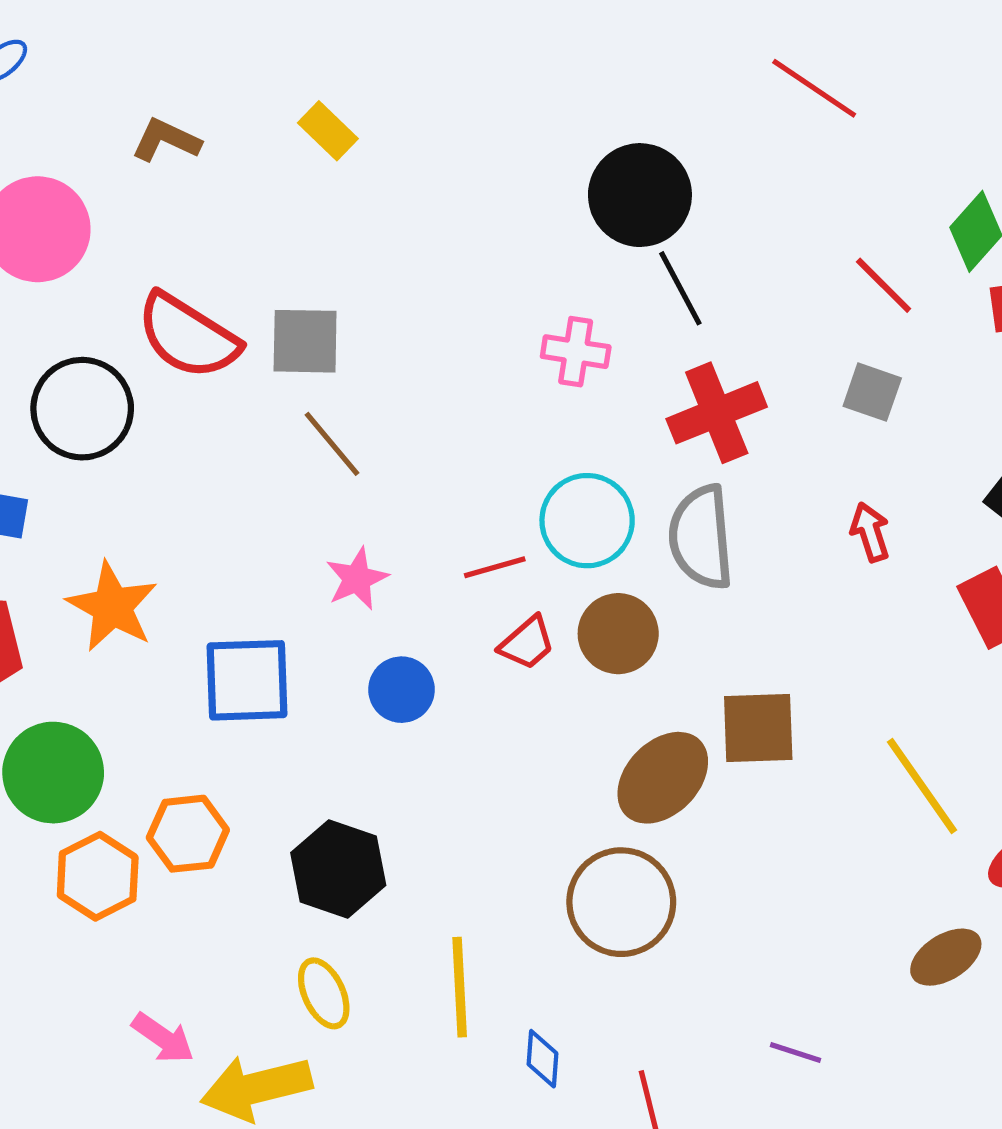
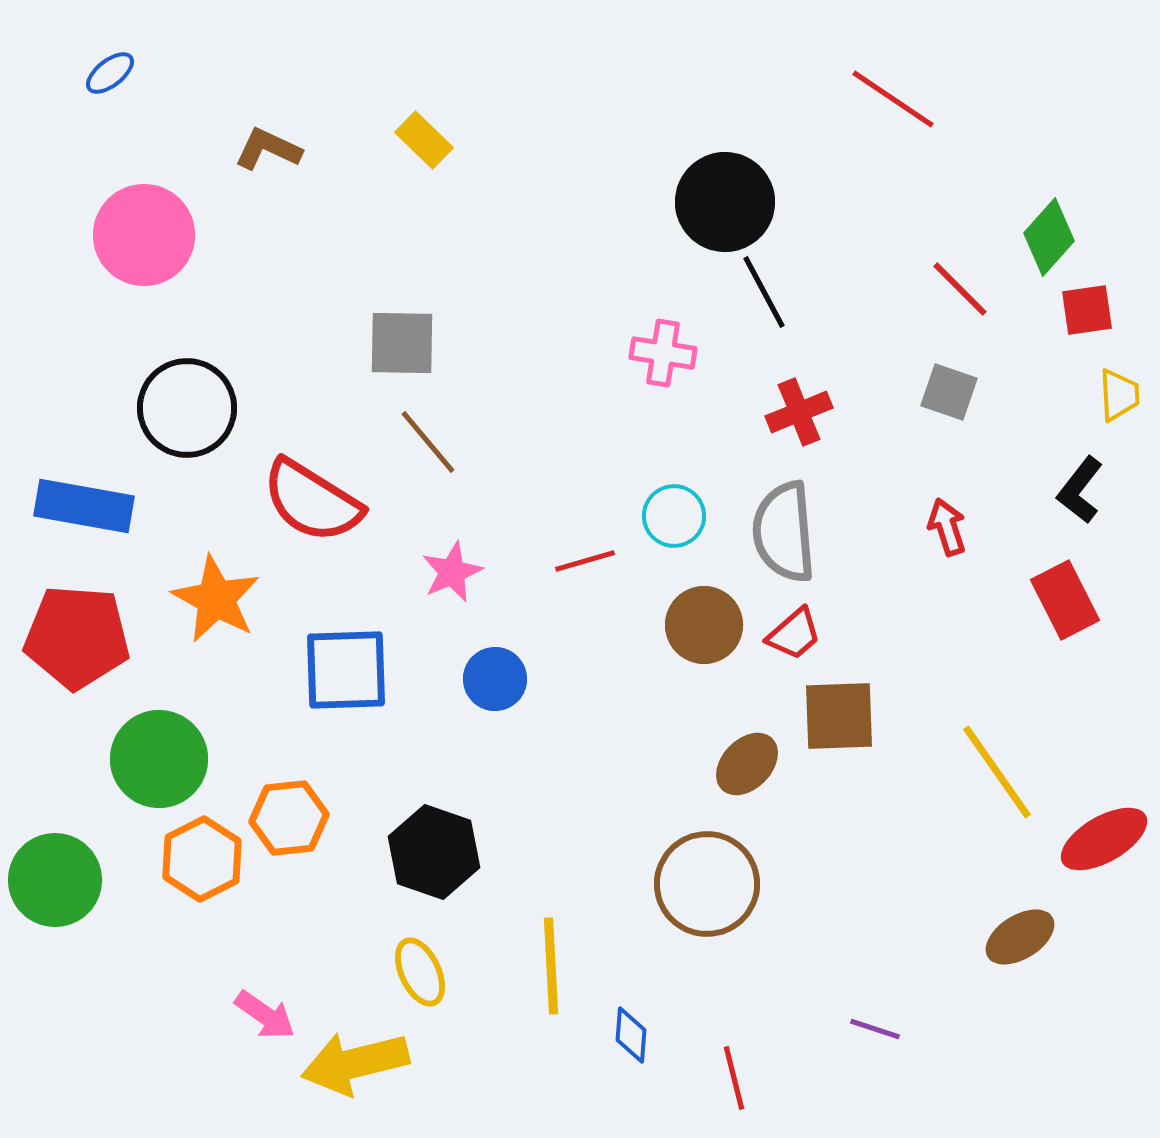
red semicircle: (188, 336) -> (312, 501), moved
red cross: (717, 413) -> (799, 412), size x0.7
cyan circle: (587, 521) -> (674, 516), size x0.7
red trapezoid: (527, 643) -> (794, 634), moved
brown ellipse: (663, 778) -> (747, 764), size x0.7

